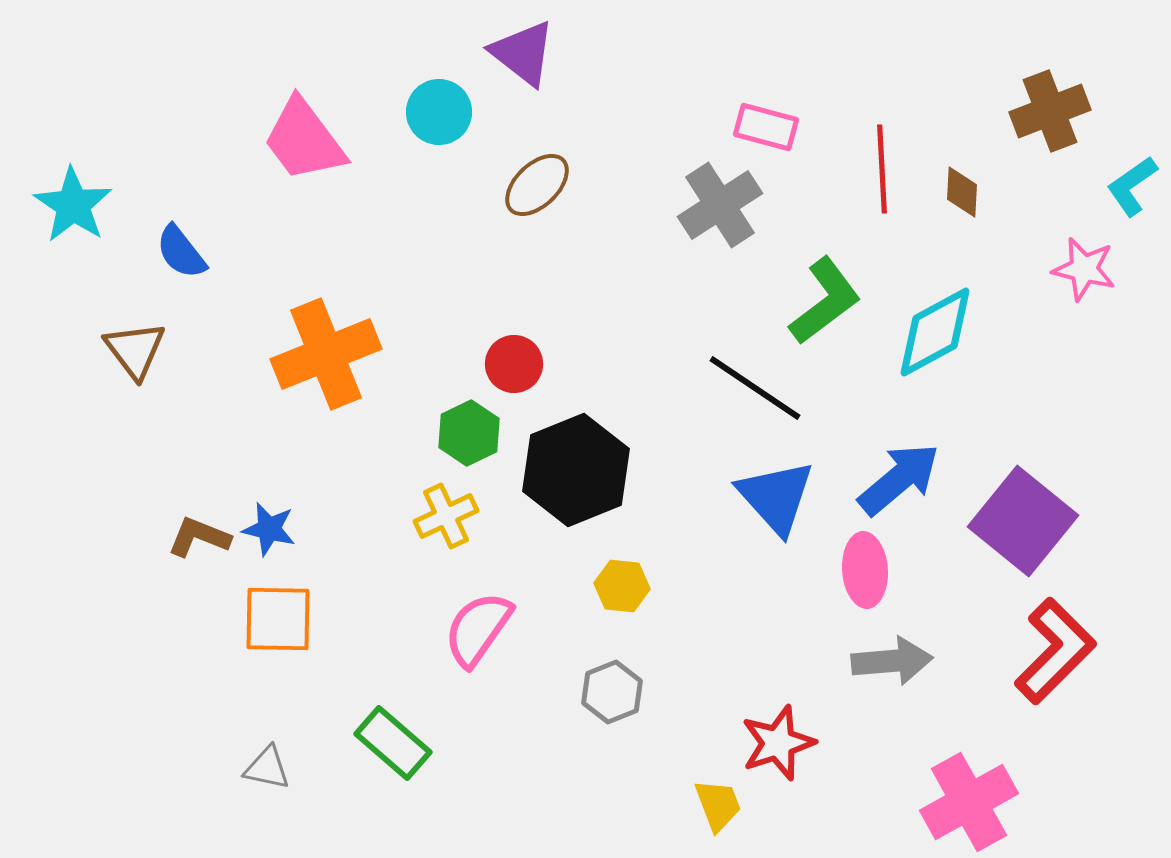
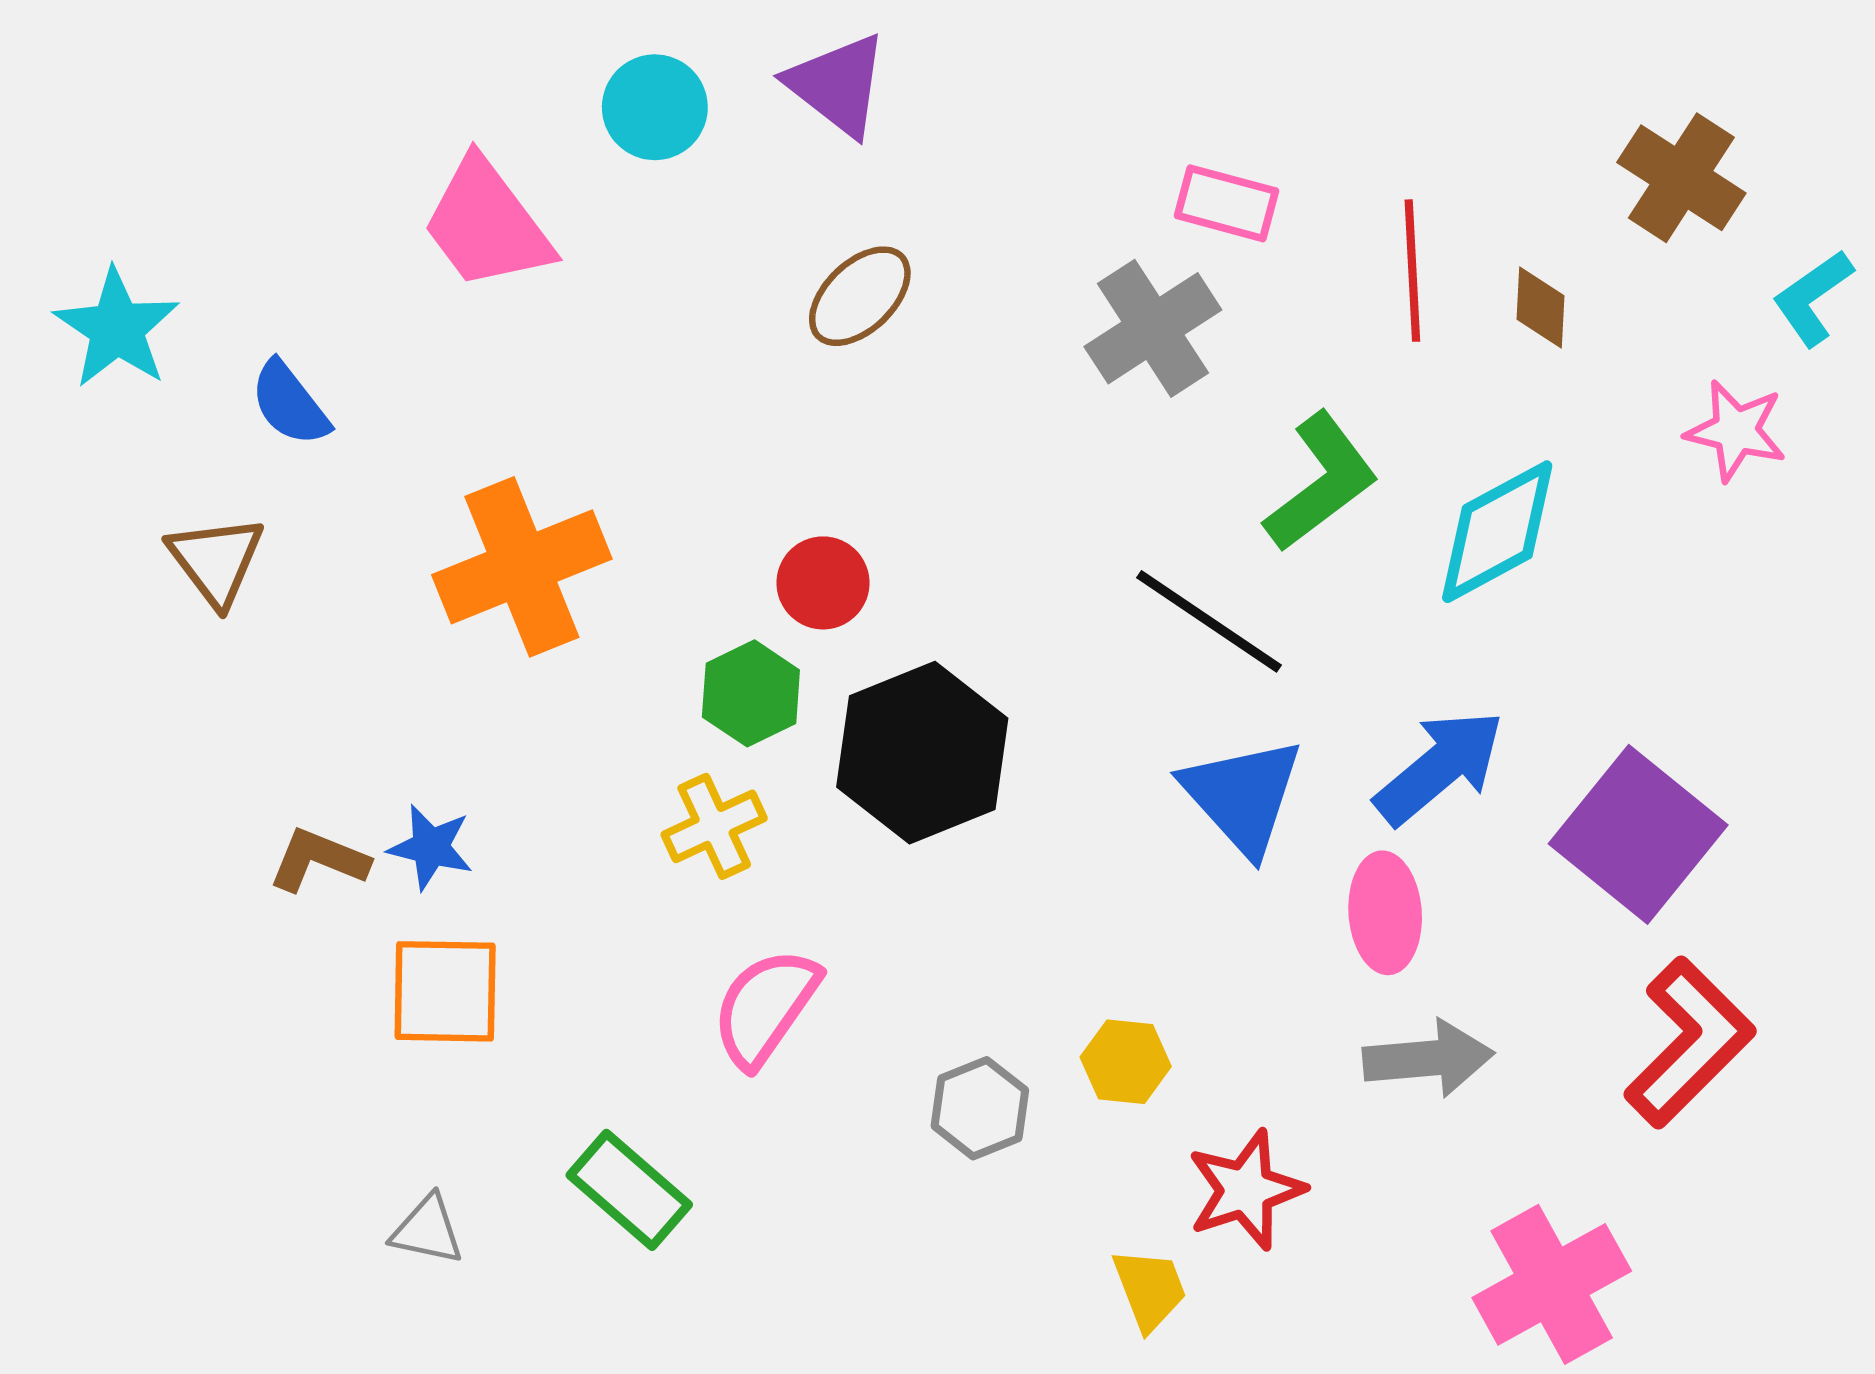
brown cross: (1050, 111) -> (1681, 178), turned -36
cyan circle: (439, 112) -> (655, 107), moved
yellow hexagon: (622, 586) -> (1126, 1062), moved

